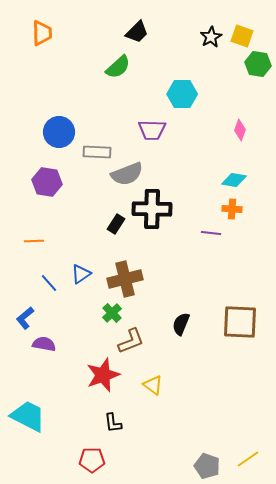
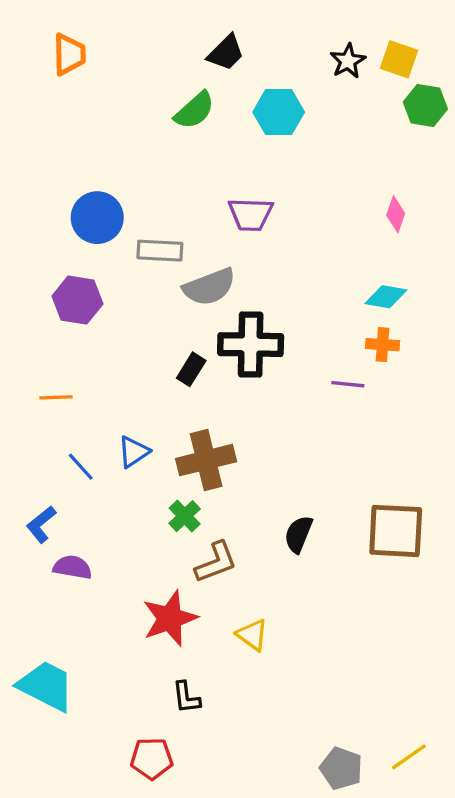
cyan hexagon: (182, 94) -> (279, 112), moved

